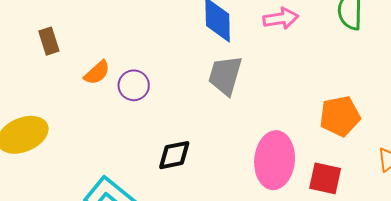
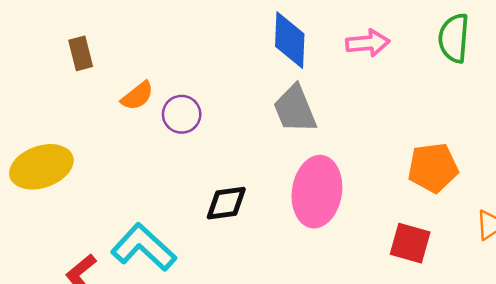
gray trapezoid: (225, 75) -> (295, 109), turned -42
pink ellipse: (275, 160) -> (317, 192), moved

